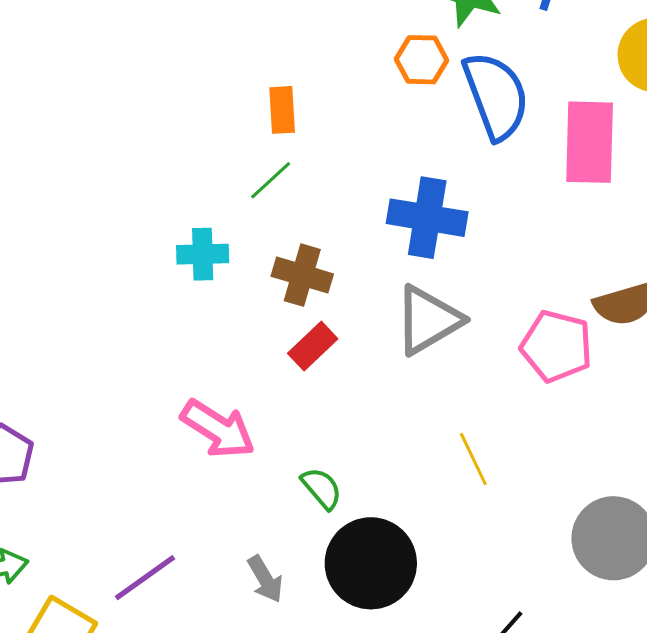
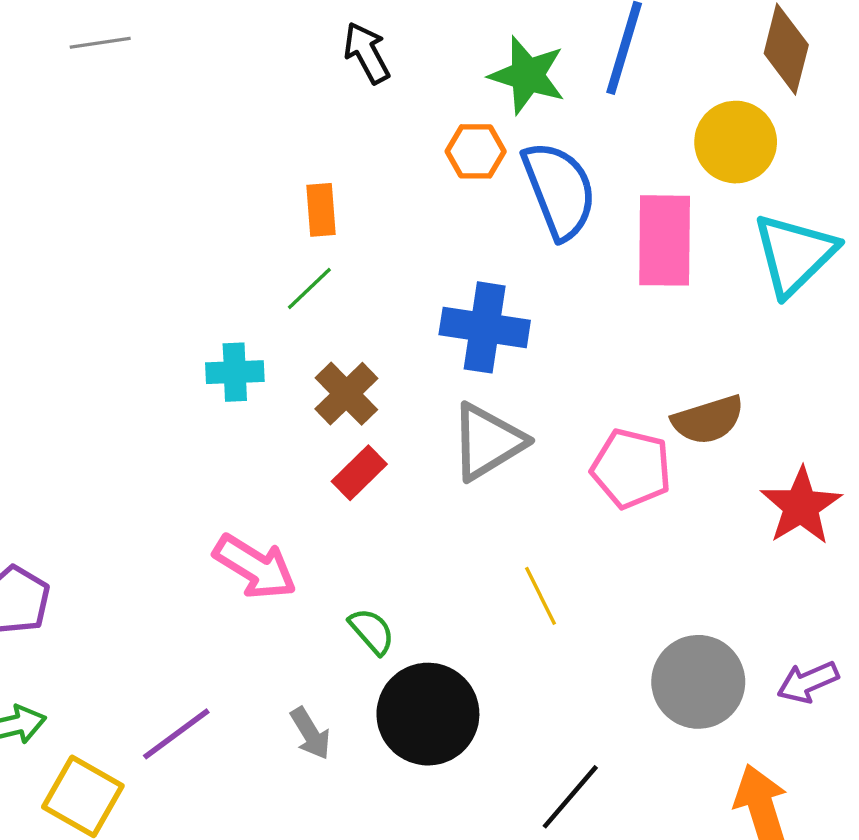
brown cross: (302, 275) -> (346, 394), turned 30

